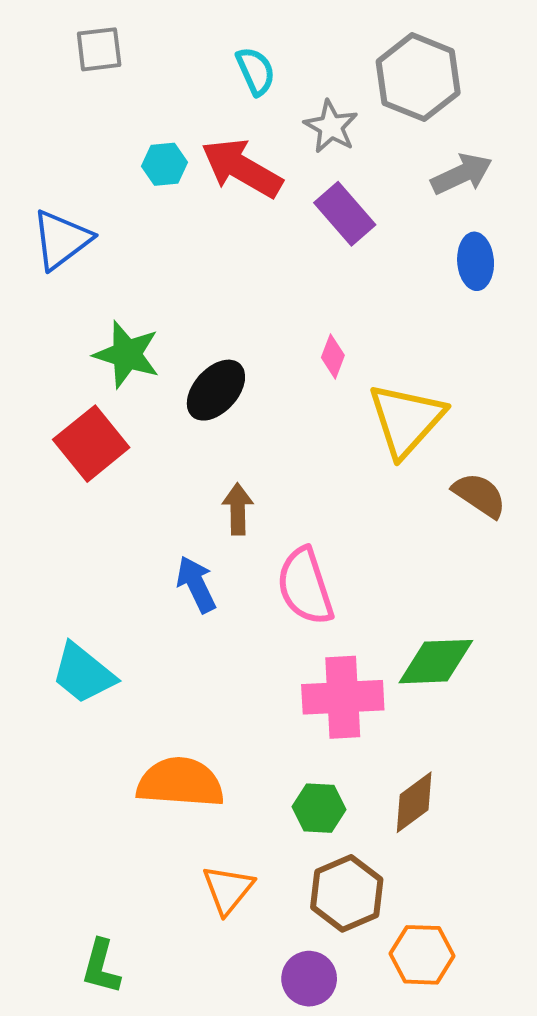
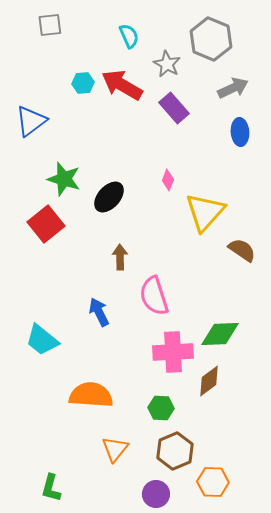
blue arrow: (196, 584) -> (99, 312), moved
brown diamond: (414, 802) -> (209, 381), moved

